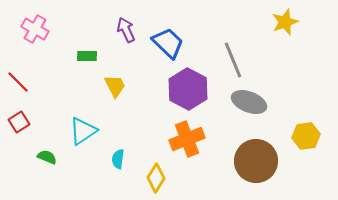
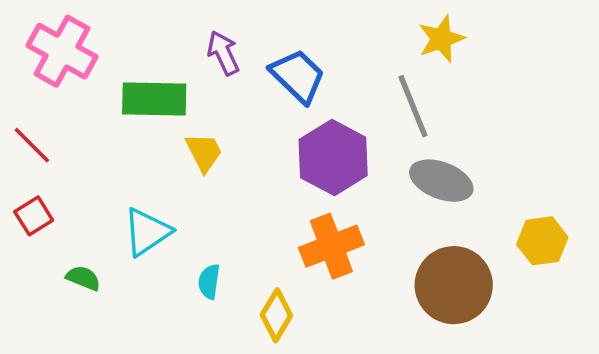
yellow star: (285, 22) -> (441, 39), moved
pink cross: (35, 29) -> (62, 51), size x1.4
green rectangle: (87, 56) -> (154, 99), size x1.8

